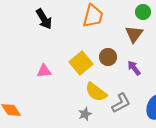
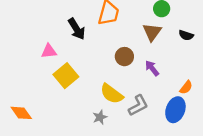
black arrow: (44, 19) -> (77, 29), moved
yellow square: (81, 63) -> (66, 76), moved
pink triangle: (44, 71) -> (49, 51), moved

